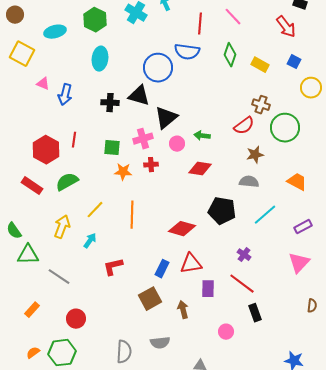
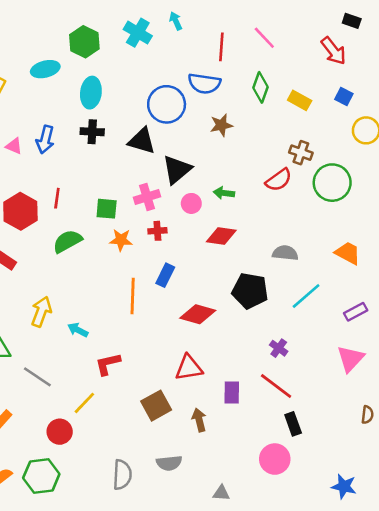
cyan ellipse: (55, 32) -> (45, 69), moved
pink triangle: (43, 84) -> (14, 146), moved
black cross: (110, 103) -> (92, 132), moved
brown star: (255, 155) -> (221, 125), moved
green semicircle: (67, 182) -> (67, 241), moved
yellow line: (95, 210) -> (84, 403), moved
cyan arrow: (90, 241) -> (78, 330), turned -98
red triangle: (191, 264) -> (189, 368), moved
blue rectangle: (162, 269) -> (165, 275), moved
pink circle: (226, 332) -> (275, 459), moved, size x1.5

